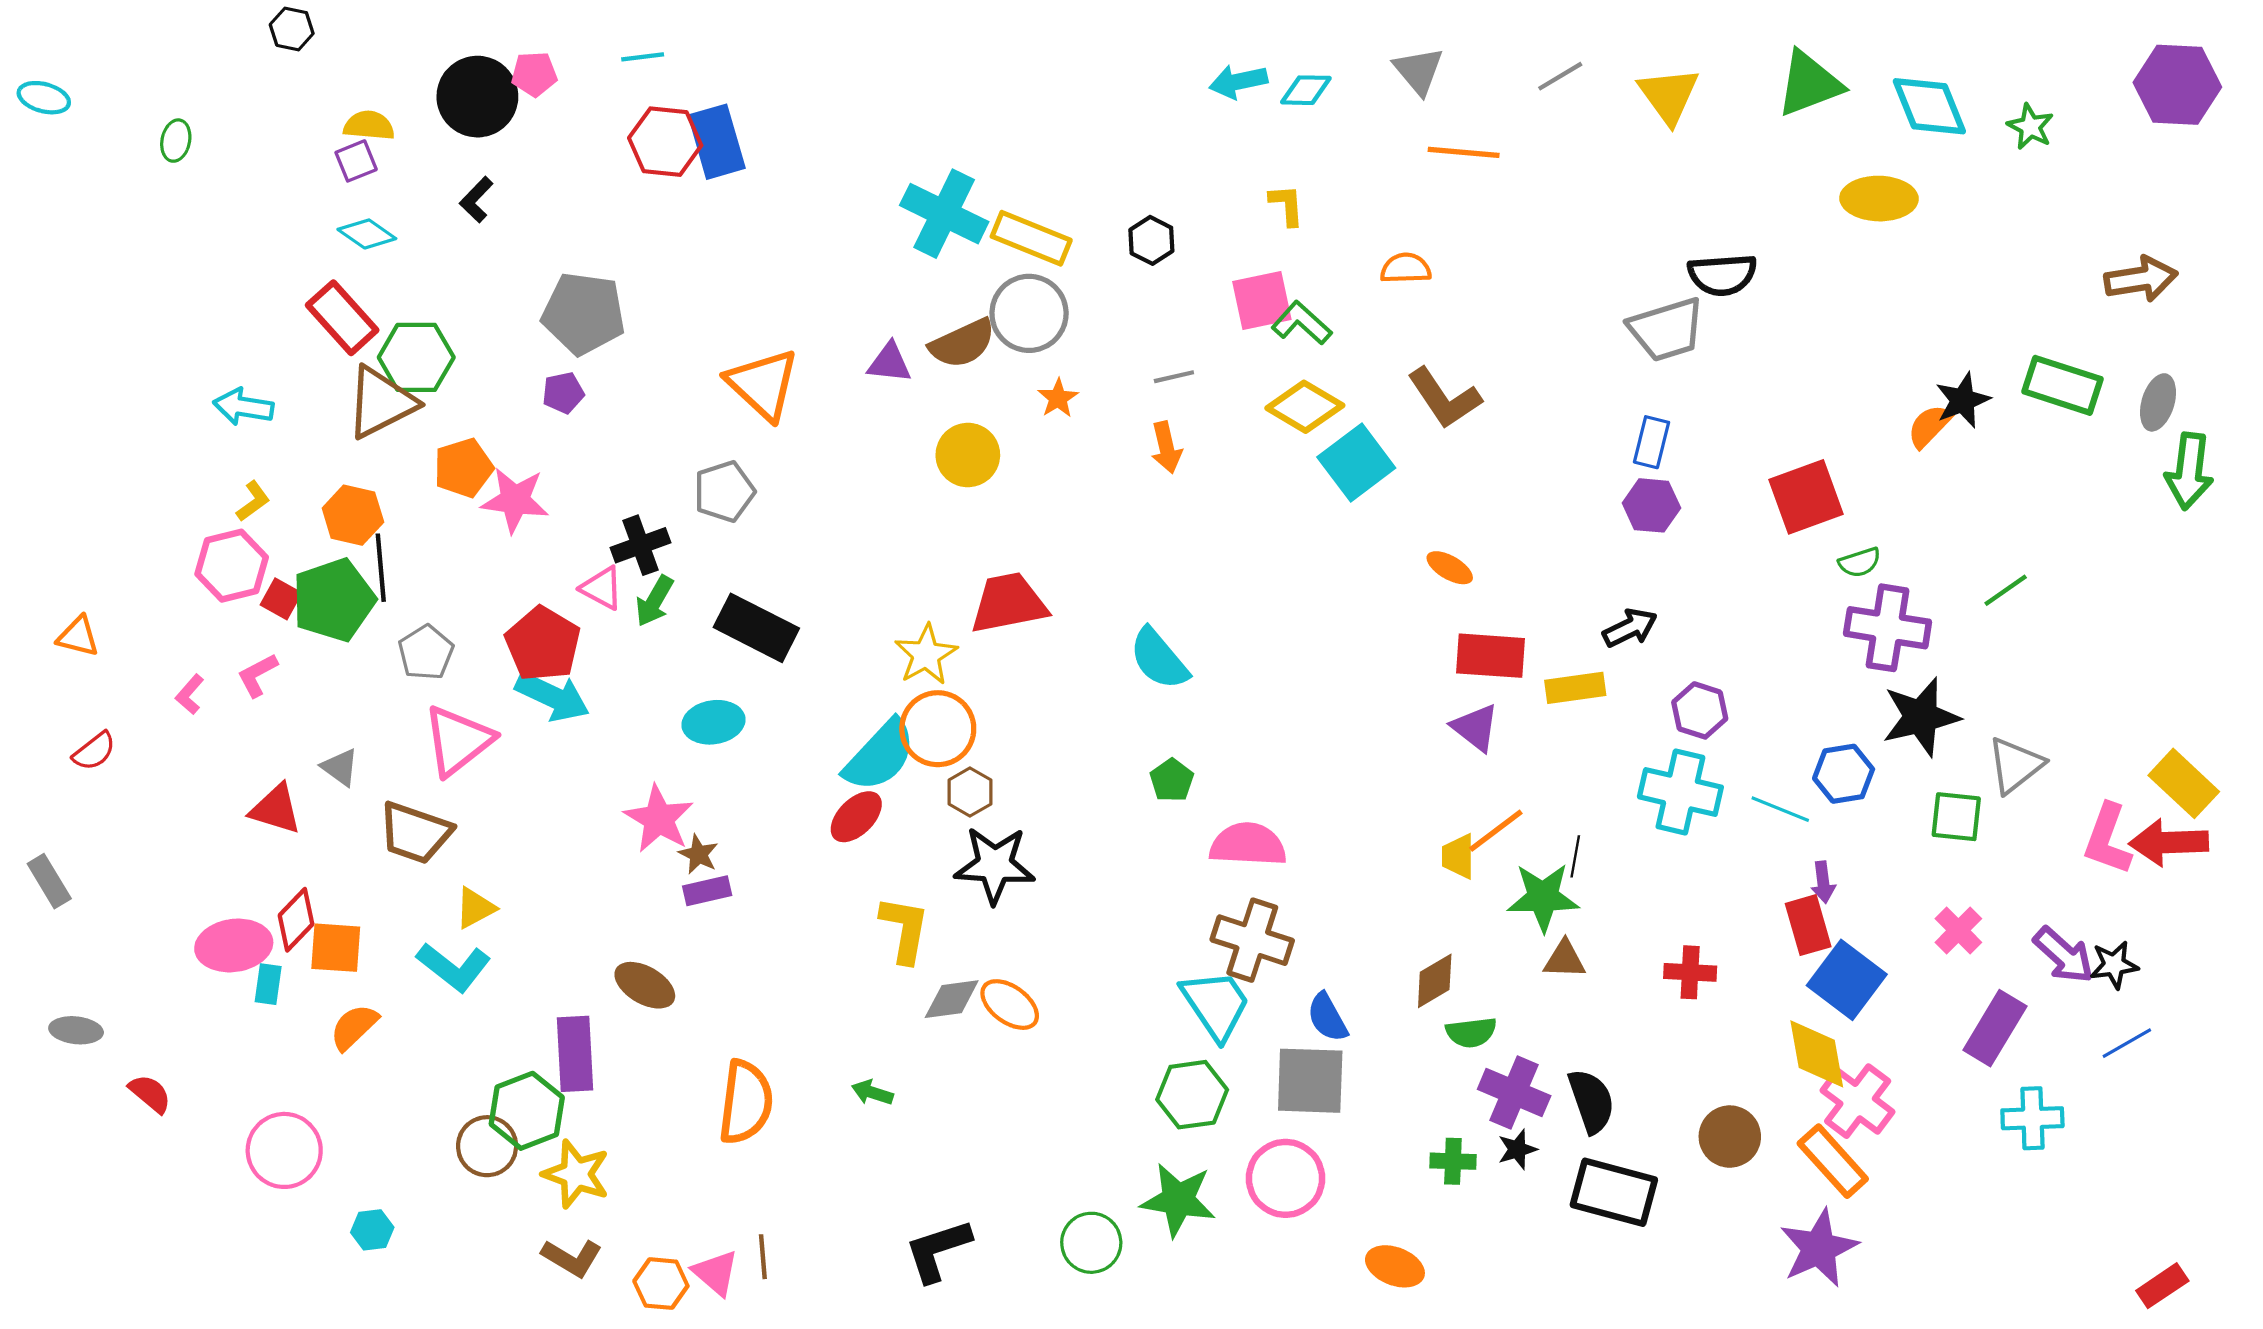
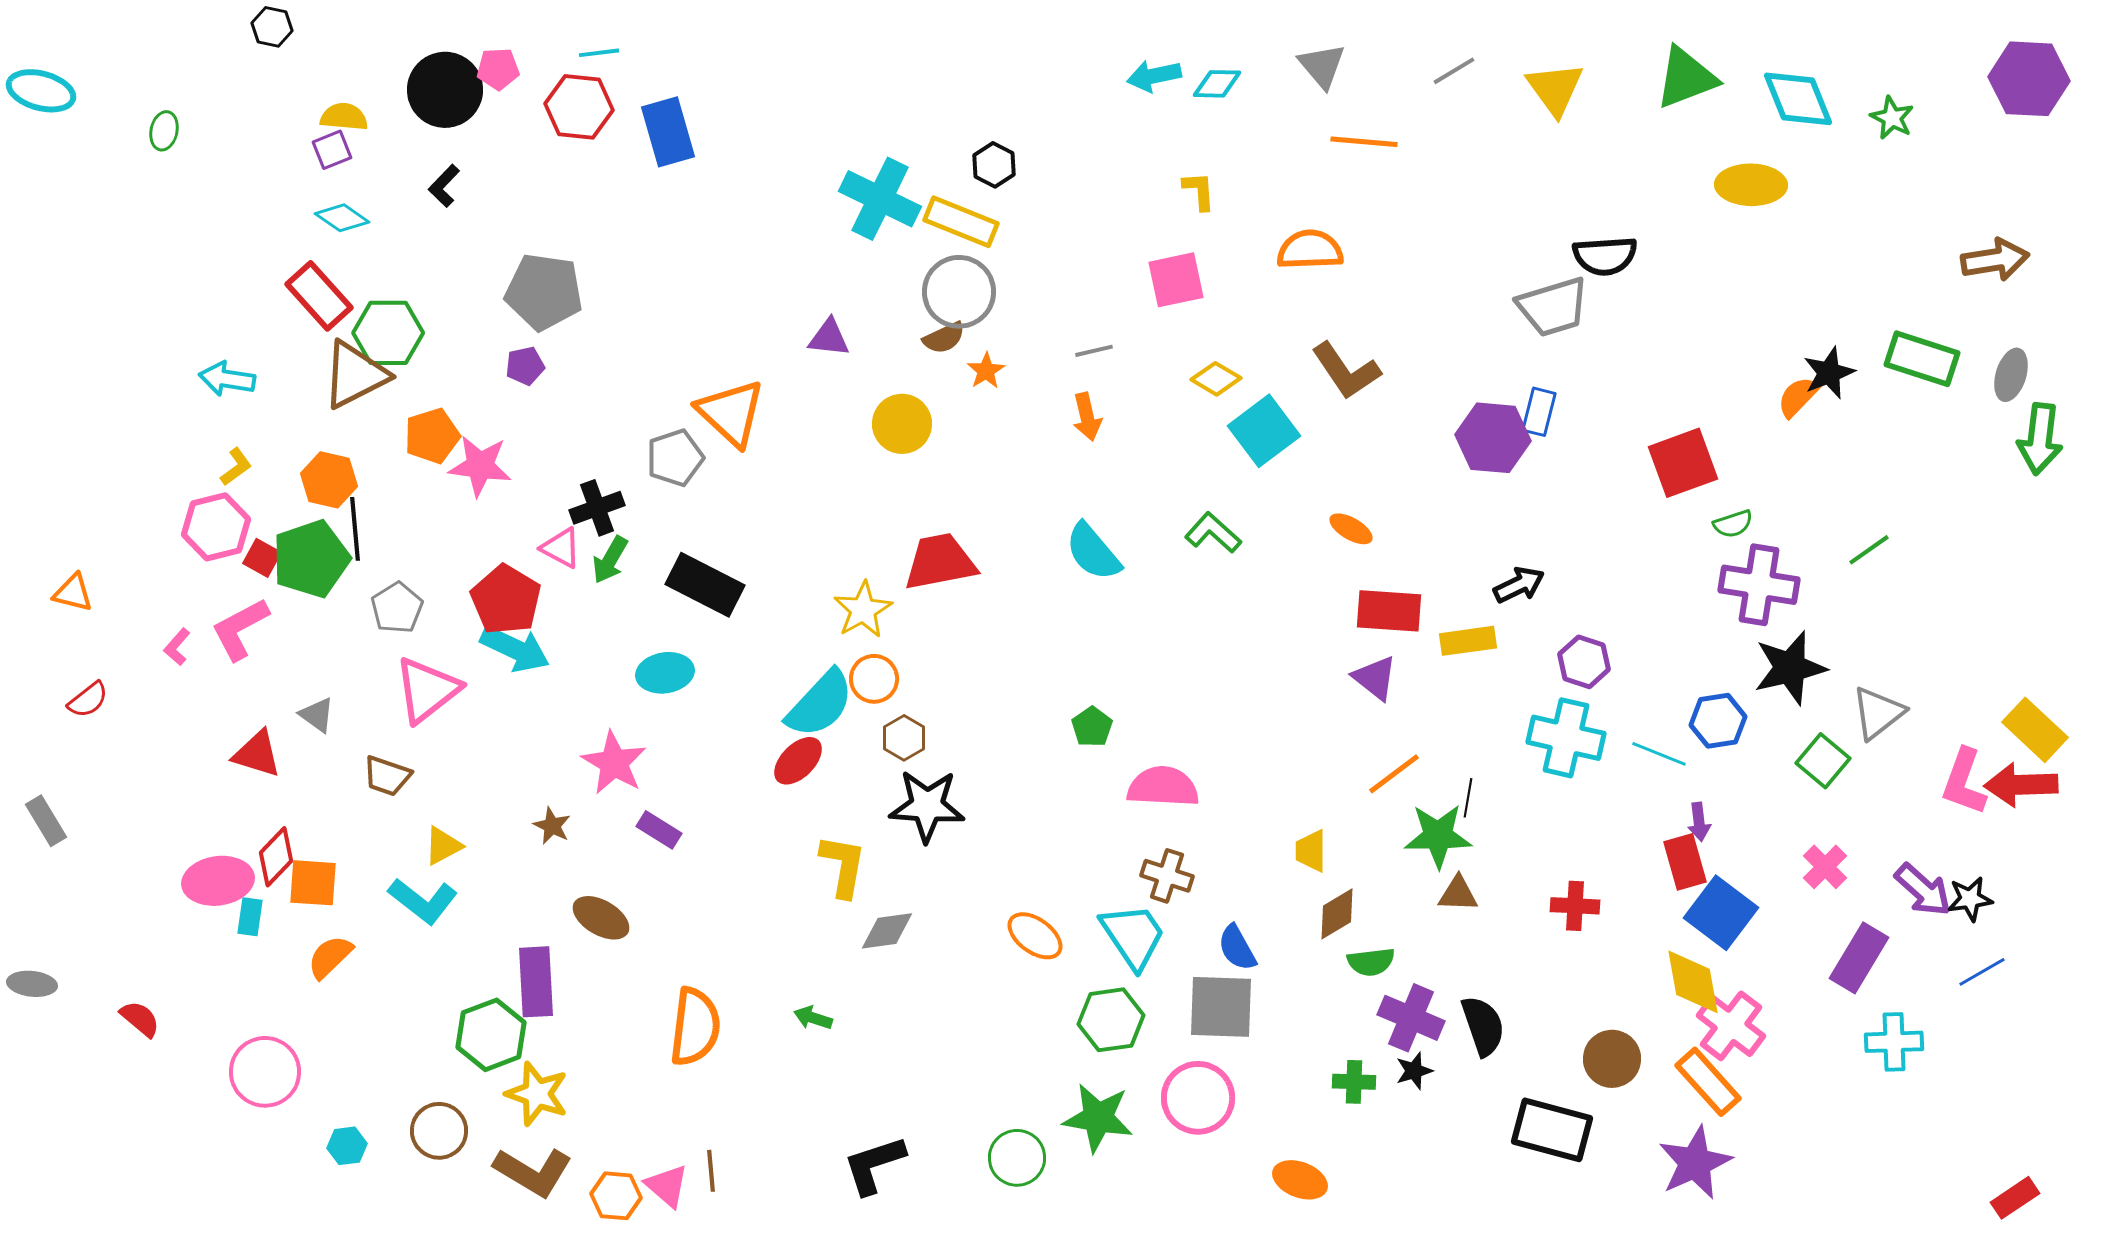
cyan ellipse: (44, 98) -> (41, 91), size x1.4
red hexagon: (665, 142) -> (579, 107), moved
black hexagon: (1151, 240) -> (994, 165), moved
orange semicircle: (1406, 268) -> (1310, 250), size x1.4
green L-shape: (1302, 323) -> (1213, 533), moved
brown semicircle: (962, 343) -> (944, 338), moved, size x0.7
orange triangle: (763, 384) -> (731, 413), moved
yellow diamond: (1305, 407) -> (1216, 379), size x0.7
purple hexagon: (1651, 505) -> (1493, 438), moved, size x1.4
cyan semicircle: (1159, 659) -> (1093, 552), moved
pink L-shape: (257, 675) -> (240, 629), size x1.5
orange circle: (938, 729) -> (874, 679), size x0.7
green square: (1956, 817) -> (1823, 761), turned 34
brown trapezoid: (415, 833) -> (387, 776), size x0.7
brown star: (698, 854) -> (552, 826), moved
yellow trapezoid: (1458, 856) -> (1311, 851), moved
purple rectangle: (707, 891) -> (659, 830), turned 45
brown cross: (1252, 940) -> (1167, 876), size x0.7
orange ellipse: (1010, 1005) -> (1035, 936), moved
gray ellipse: (76, 1030) -> (32, 984), moved
brown circle: (487, 1146) -> (439, 1131), moved
black rectangle: (1614, 1192) -> (1552, 1130), moved
brown L-shape: (572, 1258) -> (533, 1172), size x1.4

